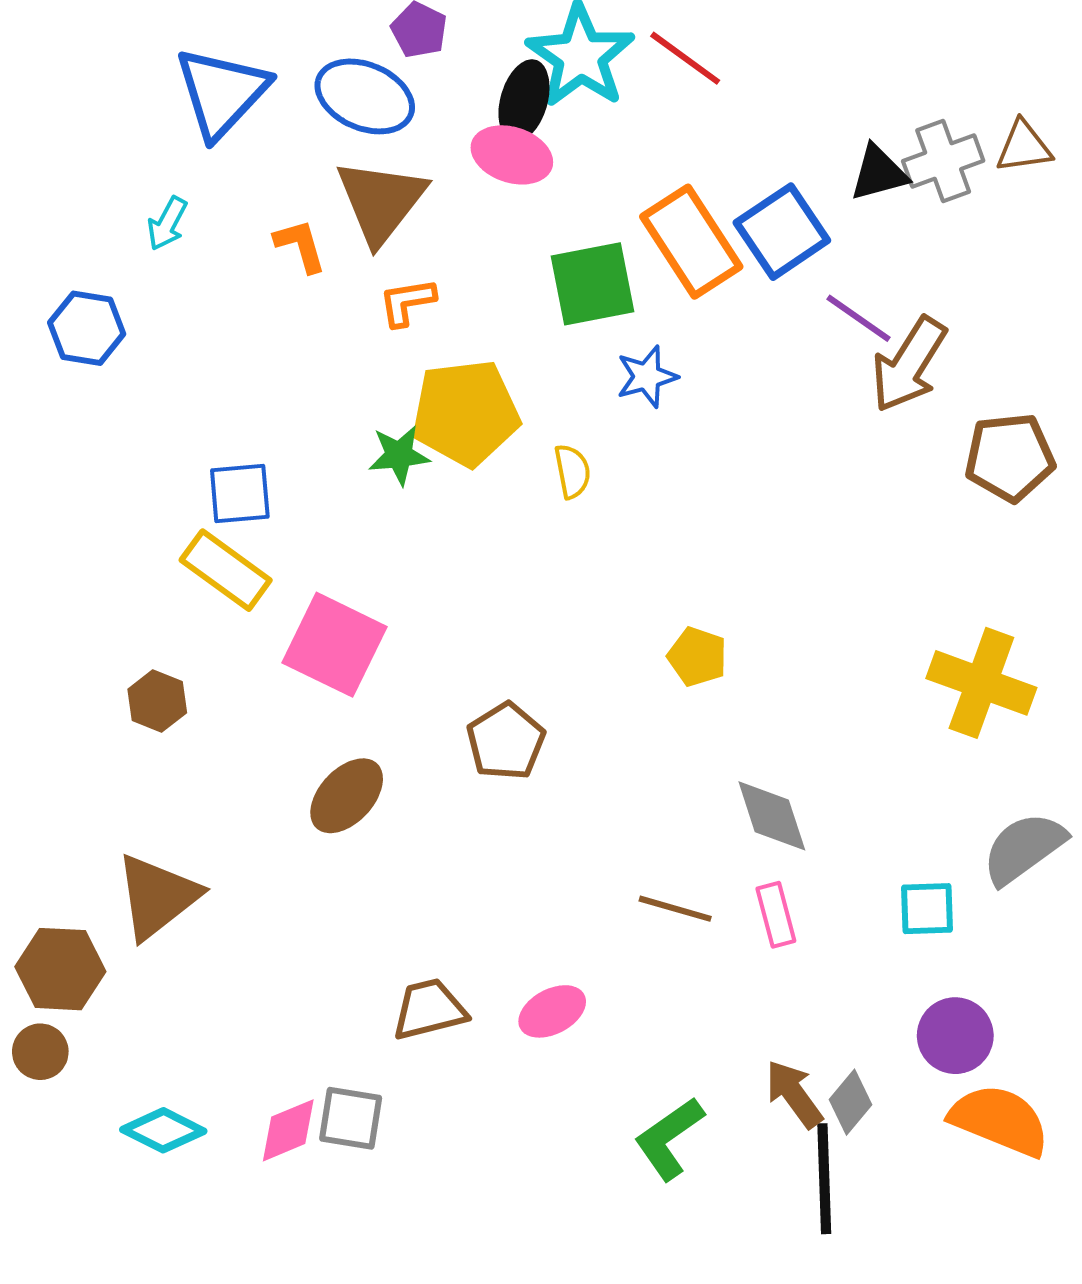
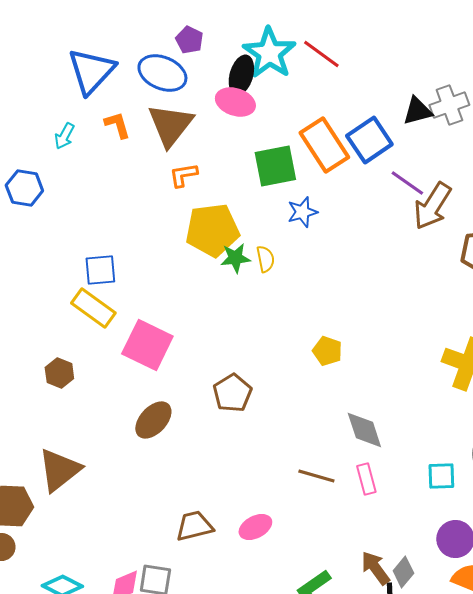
orange L-shape: (300, 246) -> (117, 125), moved
green star: (399, 455) -> (235, 258), moved

